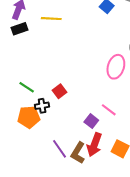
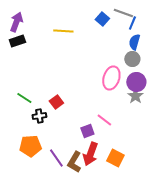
yellow line: (51, 19) -> (63, 31), moved
orange pentagon: (29, 117) -> (30, 146), moved
purple square: (91, 121) -> (87, 131), turned 32

